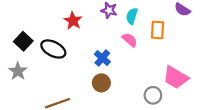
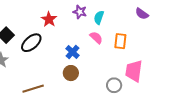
orange rectangle: (157, 30) -> (120, 41), moved
black ellipse: (53, 49) -> (31, 43), turned -70
pink trapezoid: (176, 77) -> (134, 71), turned 65

